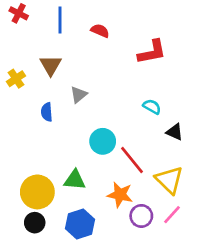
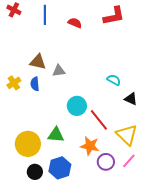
red L-shape: (152, 52) -> (114, 16), moved
brown triangle: (51, 65) -> (38, 62), moved, turned -48
yellow cross: (16, 79) -> (14, 83), moved
gray triangle: (79, 95) -> (59, 71), turned 32
black circle: (35, 223) -> (35, 172), moved

